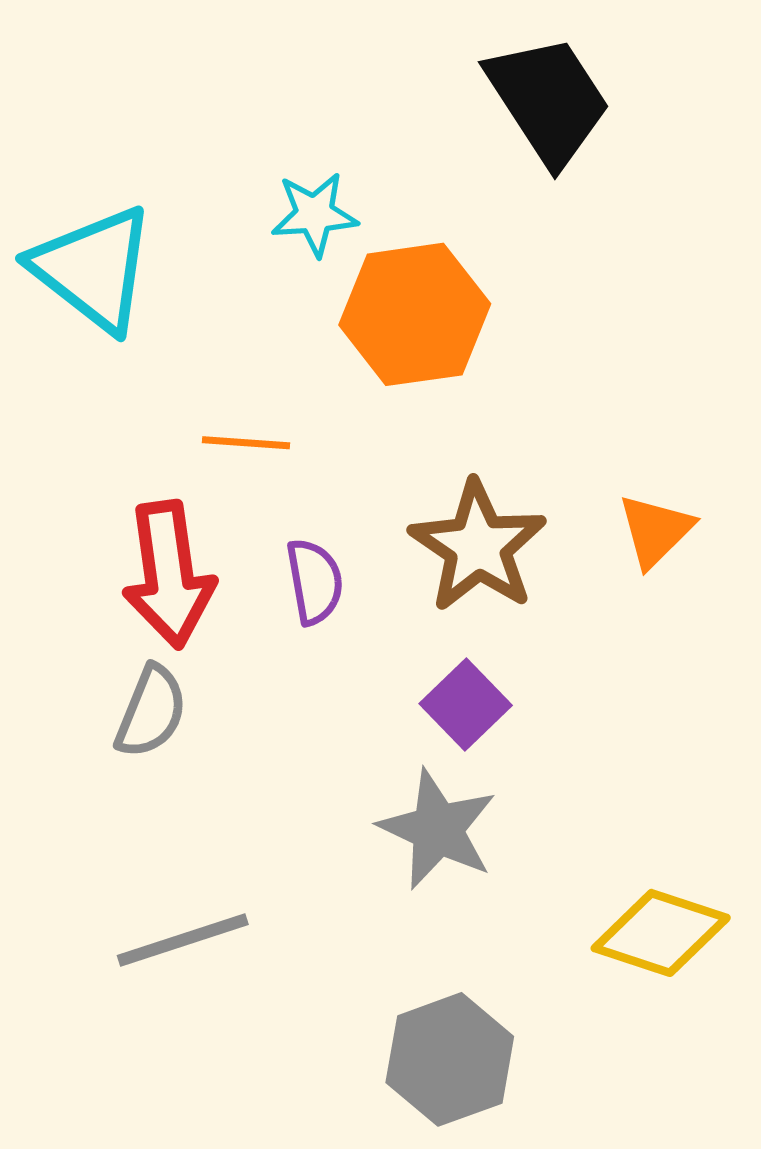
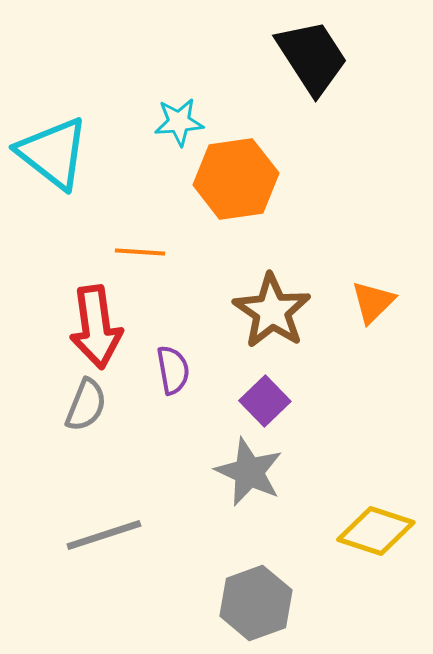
purple semicircle: (315, 582) -> (173, 370), moved

